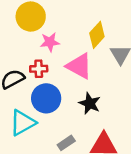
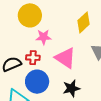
yellow diamond: (97, 35) -> (83, 22), moved
black star: (90, 103) -> (71, 88), turned 30

